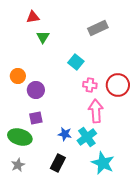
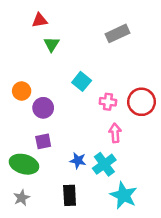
cyan square: (76, 62) -> (82, 81), moved
pink arrow: (96, 111) -> (115, 133), size x0.7
black rectangle: (58, 163) -> (70, 195), turned -30

